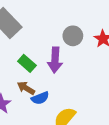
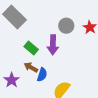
blue semicircle: (40, 98) -> (42, 75), turned -48

